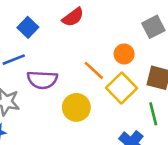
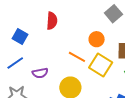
red semicircle: (73, 17) -> (52, 21), turned -36
purple semicircle: (42, 80) -> (40, 73), size x0.7

